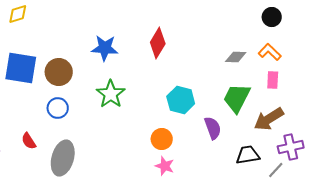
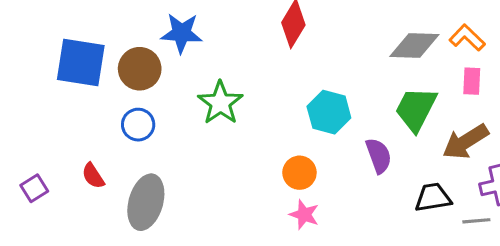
blue star: (105, 48) -> (182, 33), moved
gray diamond: (236, 57) -> (414, 45), size x1.5
gray line: (276, 170) -> (476, 221), turned 42

